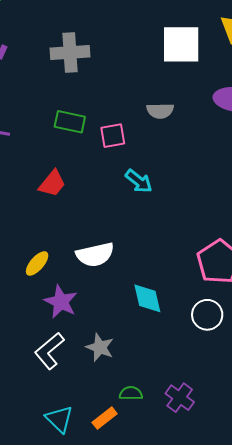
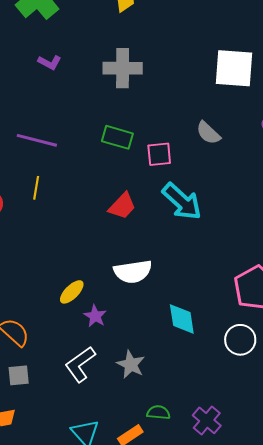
gray semicircle: (160, 111) -> (208, 133), turned 40
cyan arrow: (139, 181) -> (182, 202), size x1.5
red trapezoid: (52, 183) -> (122, 206), moved
yellow ellipse: (37, 263) -> (72, 292), moved
purple star: (61, 302) -> (95, 316), size x0.7

